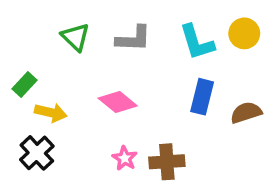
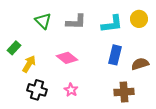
cyan L-shape: (197, 42) -> (112, 24), turned -80
yellow arrow: (51, 113) -> (29, 64), turned -72
black cross: (37, 153) -> (37, 90), moved, turned -30
brown cross: (167, 162) -> (124, 92), moved

